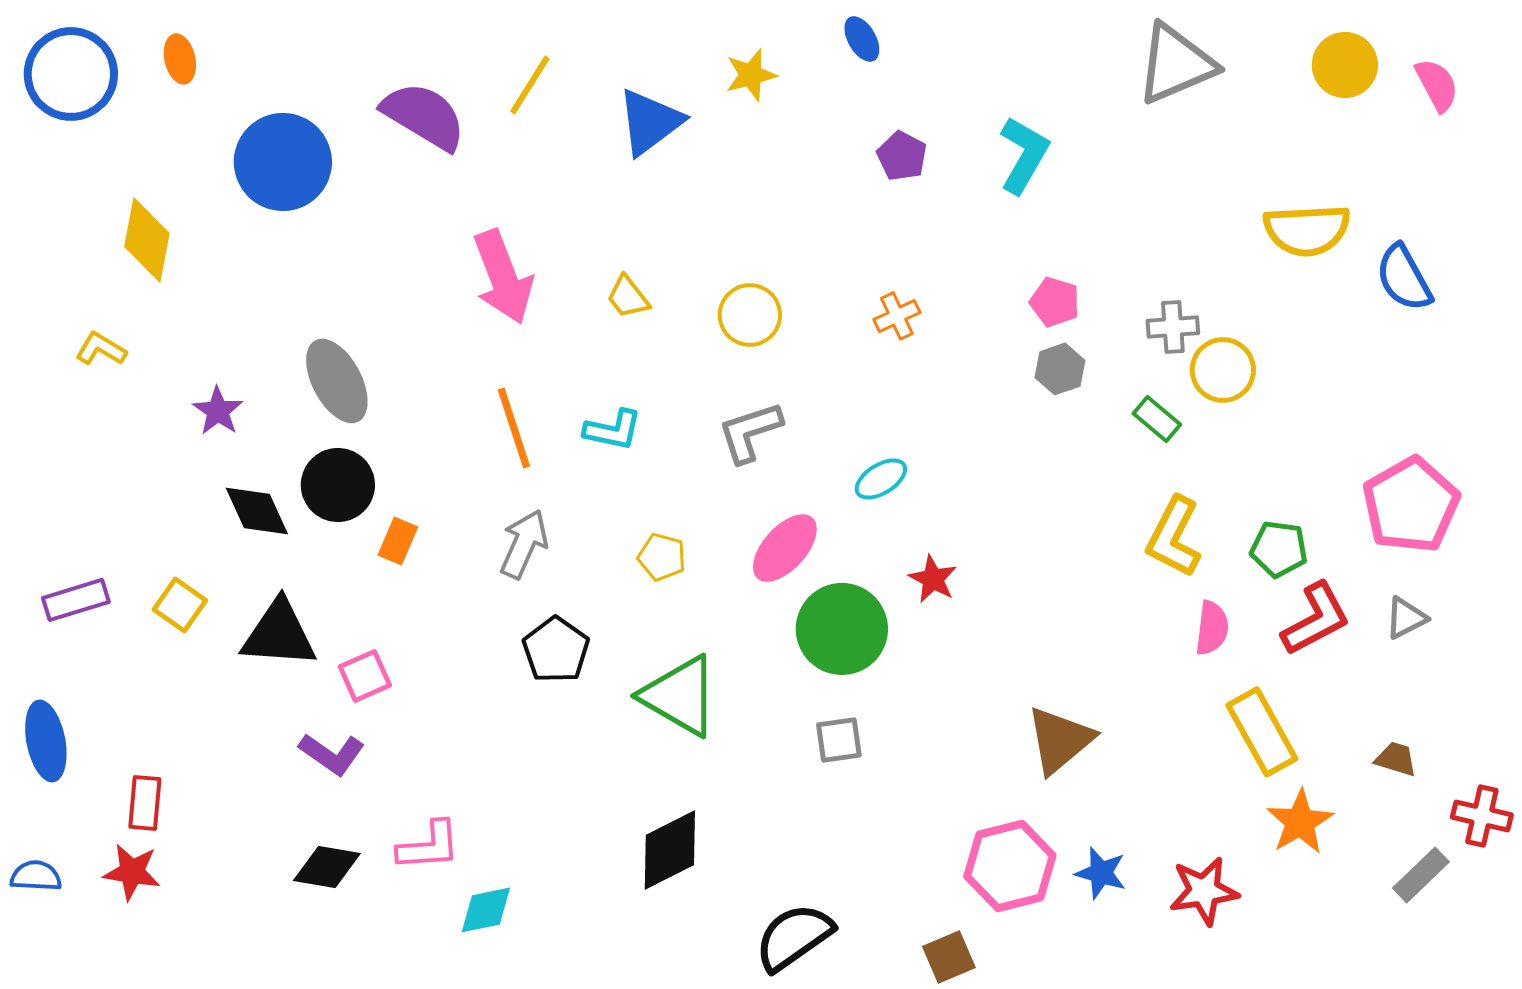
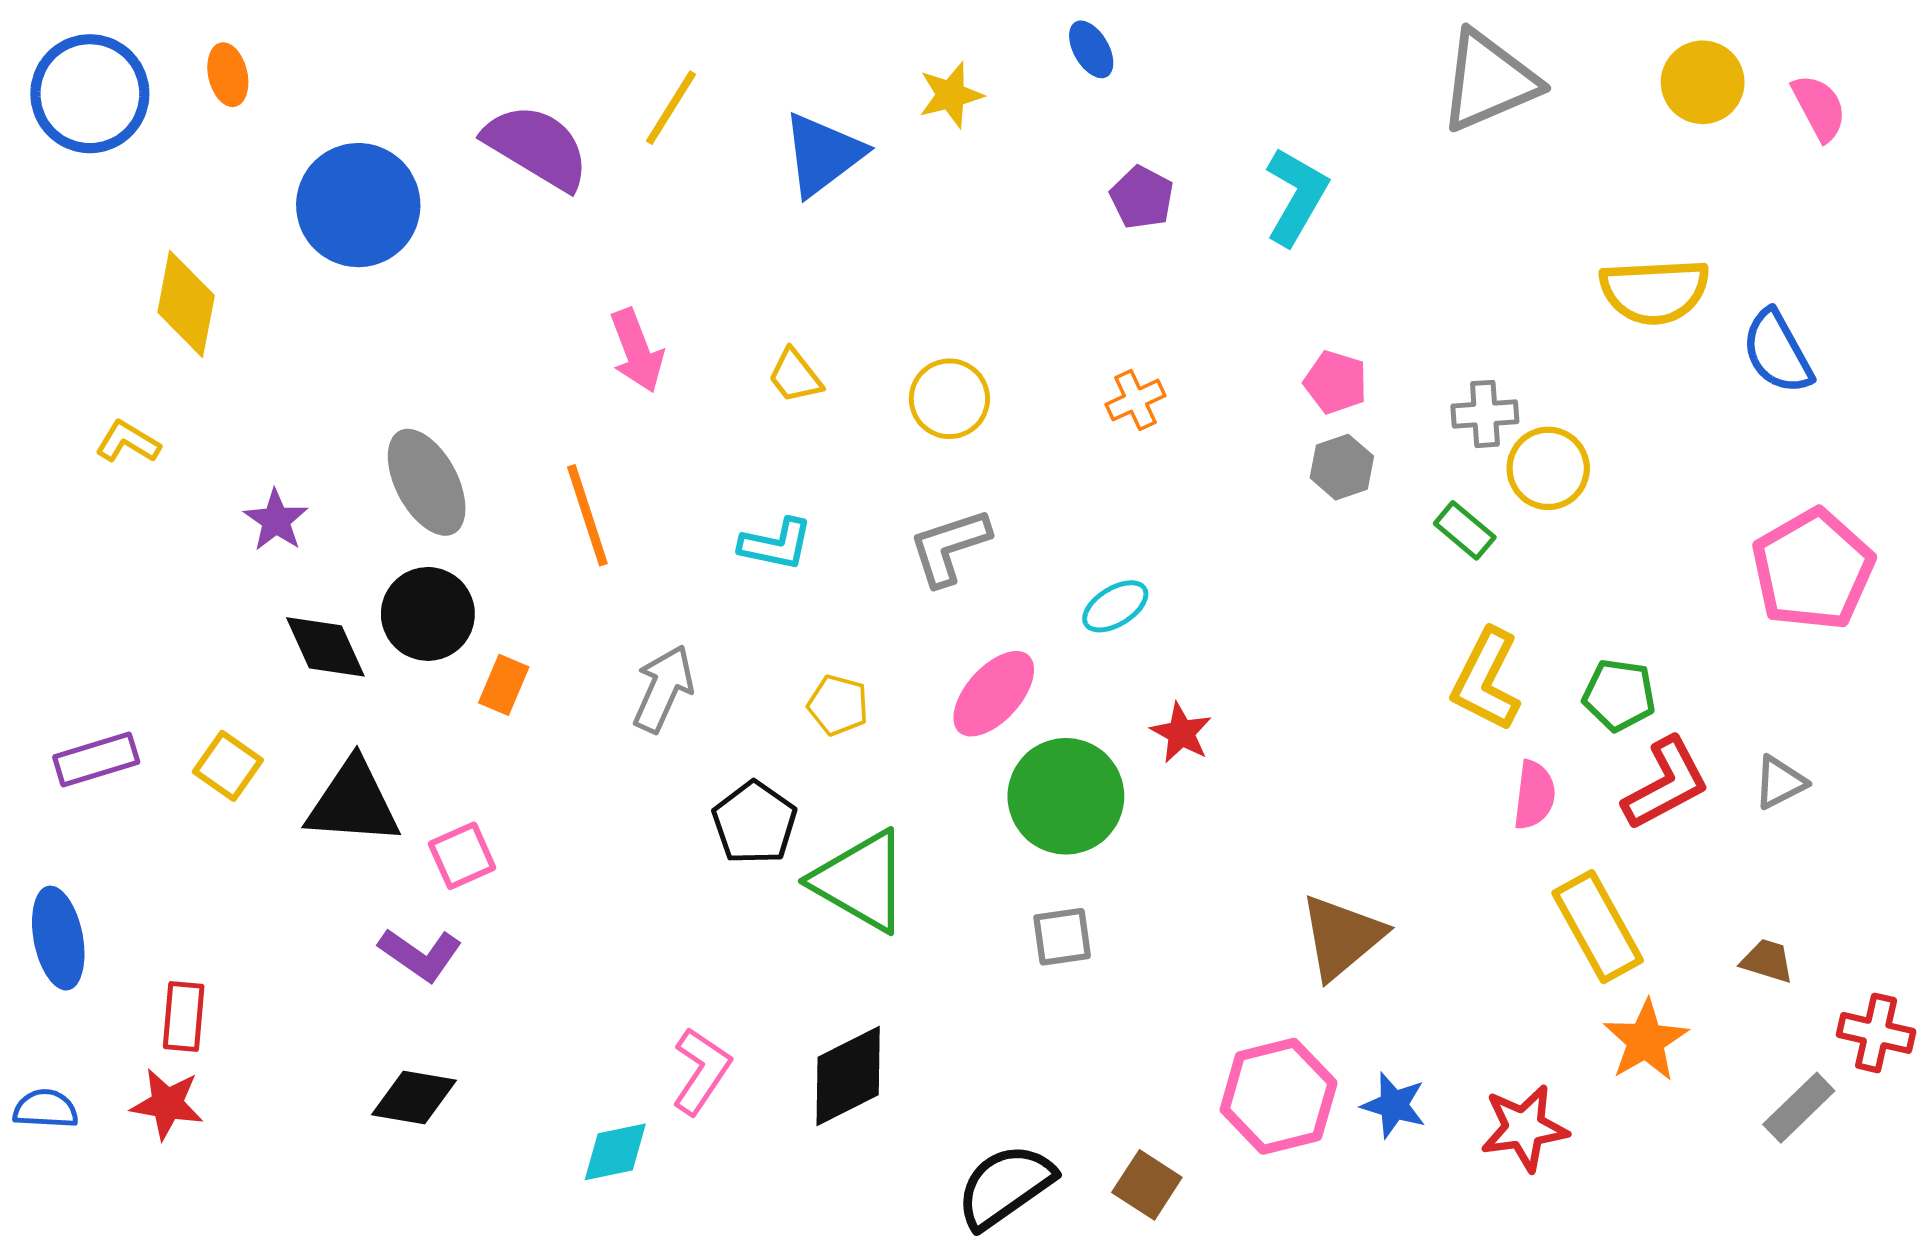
pink arrow: (503, 277) -> (637, 351), size x0.7
orange line: (514, 428) -> (587, 515), moved
pink pentagon: (1411, 505) -> (1813, 570), moved
black pentagon: (556, 650) -> (754, 823), moved
pink L-shape: (429, 846) -> (701, 1071), moved, turned -52
brown square: (949, 957) -> (1147, 1185), moved, turned -34

